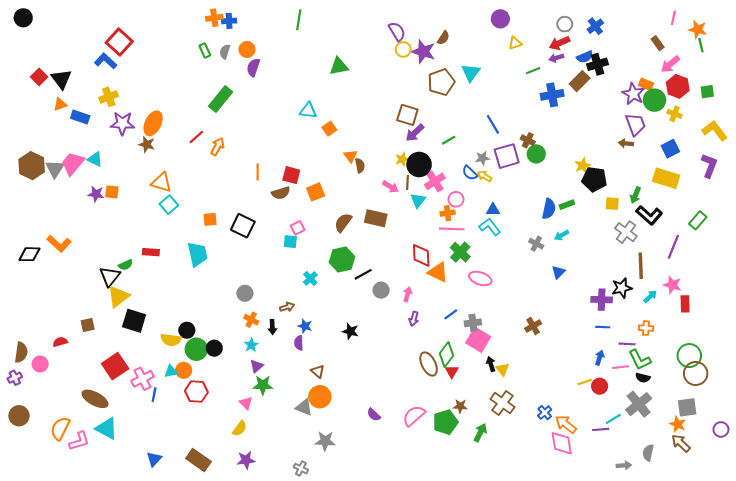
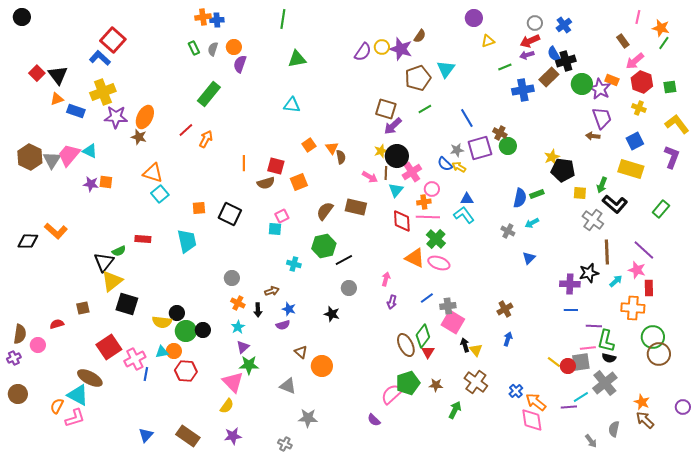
purple semicircle: (397, 31) -> (363, 52), moved, turned 66
green line: (701, 45) -> (664, 43), turned 48
blue semicircle: (585, 57) -> (554, 54), turned 84
green triangle: (339, 66) -> (297, 59), moved
yellow cross: (109, 97) -> (103, 92), size x1.4
green circle: (654, 100) -> (582, 84), moved
orange square: (329, 129) -> (309, 145), moved
green line: (449, 140) -> (425, 109), moved
purple line: (673, 247) -> (644, 250), moved, turned -70
red diamond: (421, 255) -> (402, 221), moved
cyan cross: (310, 279) -> (294, 264), turned -32
pink ellipse: (480, 279) -> (439, 263), moved
gray circle: (381, 290) -> (349, 288), moved
orange cross: (646, 328) -> (633, 308), moved, size x1.6
purple semicircle: (299, 343) -> (283, 325), turned -104
blue arrow: (600, 358) -> (508, 339), moved
green L-shape: (640, 360) -> (606, 341), turned 40
yellow line: (585, 382) -> (554, 362), turned 56
orange circle: (320, 397) -> (322, 366), moved
pink triangle: (246, 403) -> (233, 382), size x1.6
gray square: (687, 407) -> (581, 362), moved
purple semicircle: (374, 415) -> (374, 420), moved
green pentagon: (445, 422) -> (408, 383), moved
orange semicircle: (60, 428) -> (57, 406), size x0.7
cyan triangle: (107, 428) -> (78, 395), moved
gray arrow: (624, 465) -> (591, 441), turned 56

